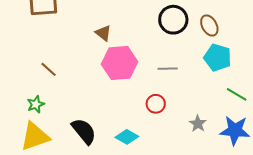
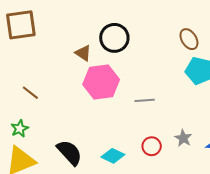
black circle: (173, 20) -> (114, 38), moved
gray line: (168, 69) -> (145, 100), moved
red circle: (156, 104) -> (152, 146), moved

